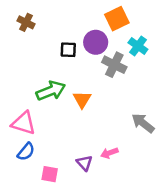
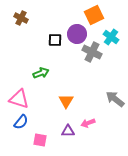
green arrow: (51, 91) -> (41, 73), size x0.7
orange triangle: (82, 99) -> (66, 101), moved
purple triangle: (84, 163) -> (68, 131), turned -48

